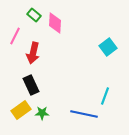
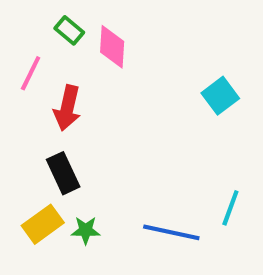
cyan line: (105, 96) -> (230, 208), moved

